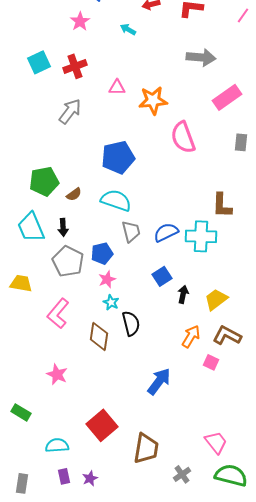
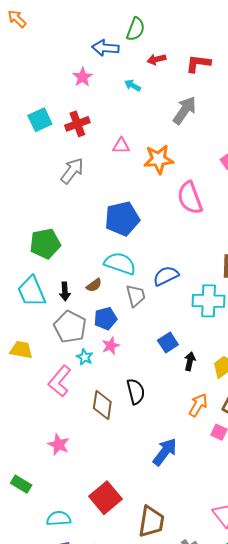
gray arrow: (201, 57) -> (185, 110), moved, turned -60
brown semicircle: (74, 194) -> (94, 285), moved
blue semicircle: (166, 232) -> (166, 276), moved
cyan star: (111, 302) -> (85, 357), moved

